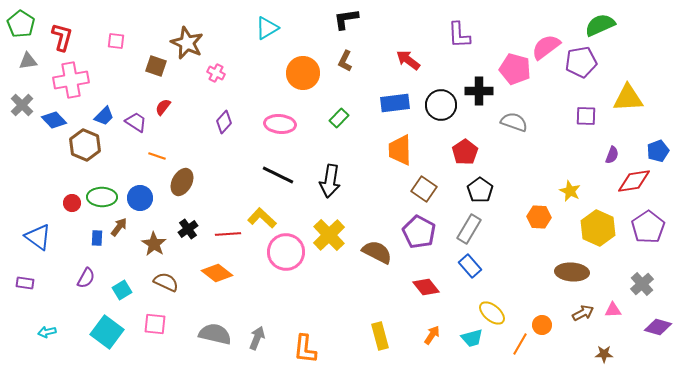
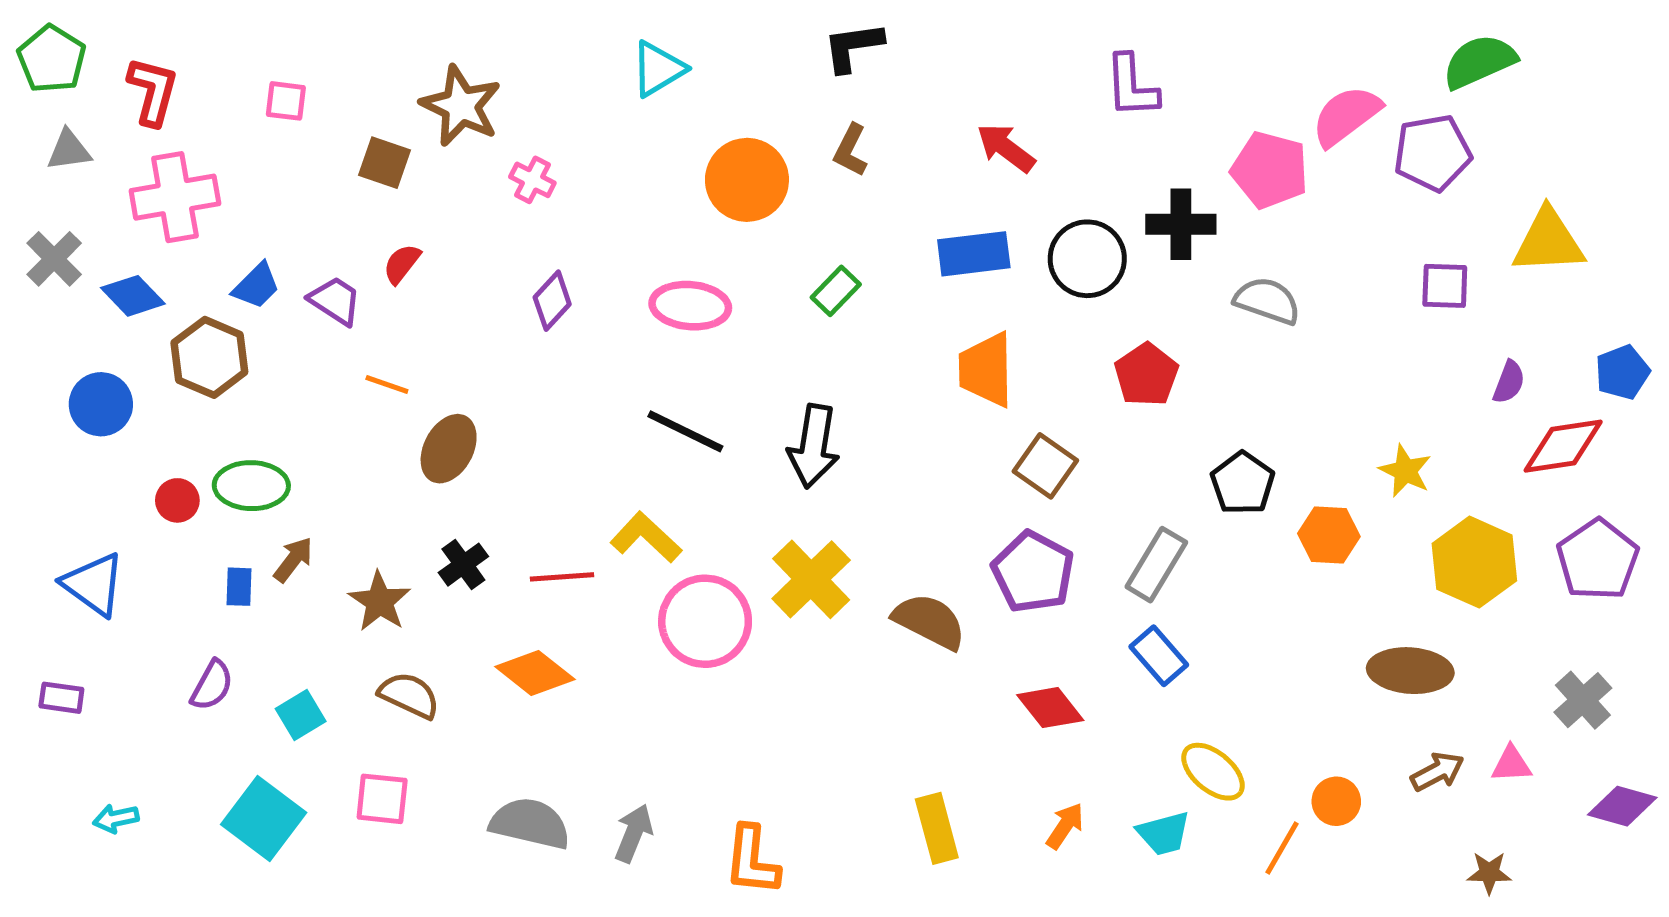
black pentagon: (480, 190) -> (1243, 483), moved
blue circle: (140, 198) -> (101, 404), moved

